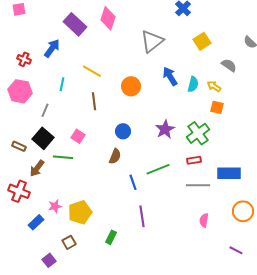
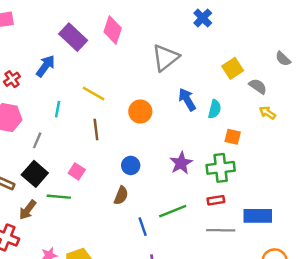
yellow square: (202, 41) -> (233, 68), moved
red cross: (24, 59) -> (12, 79), turned 32
yellow arrow: (214, 86) -> (267, 113), moved
orange square: (217, 107) -> (233, 137), moved
green cross: (198, 133) -> (221, 168), turned 30

